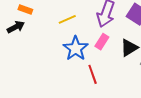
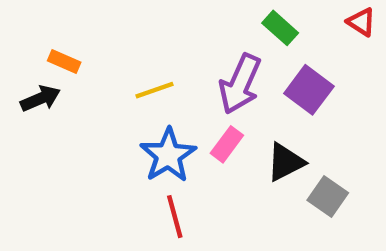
red line: (93, 74) -> (175, 217), moved

